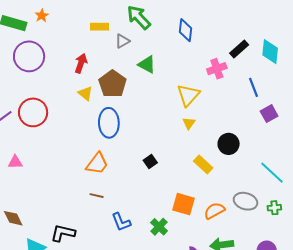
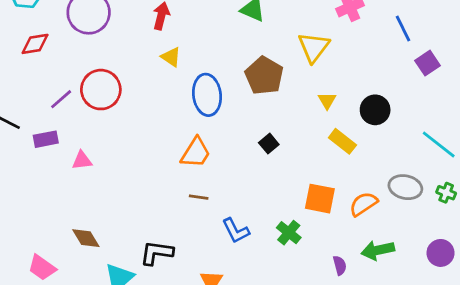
brown pentagon: (113, 84) -> (264, 76), moved
yellow triangle: (189, 123) -> (327, 101), moved
green cross: (274, 208) -> (446, 193), turned 32

